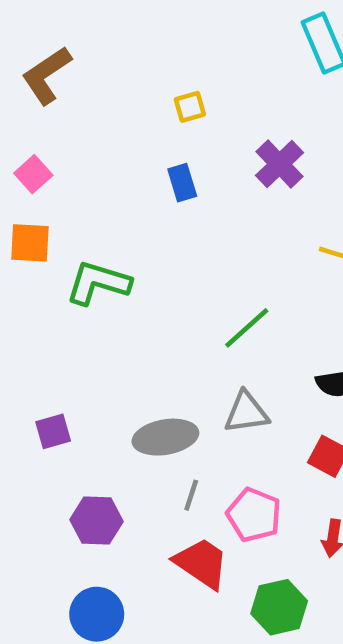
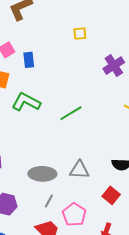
blue rectangle: (182, 183) -> (29, 60), moved
green line: (247, 328) -> (71, 113), moved

